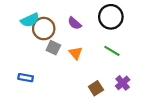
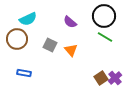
brown circle: (44, 29) -> (17, 39), moved
green line: (112, 51) -> (105, 37), moved
brown square: (96, 88) -> (101, 78), moved

